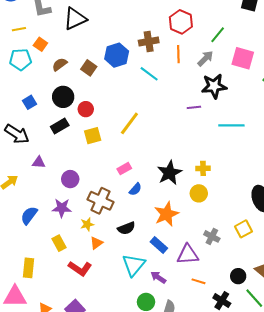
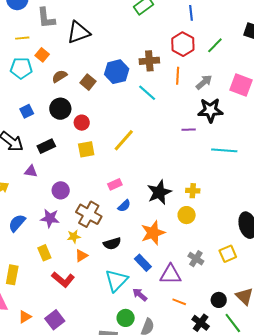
green line: (218, 35) -> (215, 45), moved
black rectangle: (60, 126) -> (46, 146), moved

